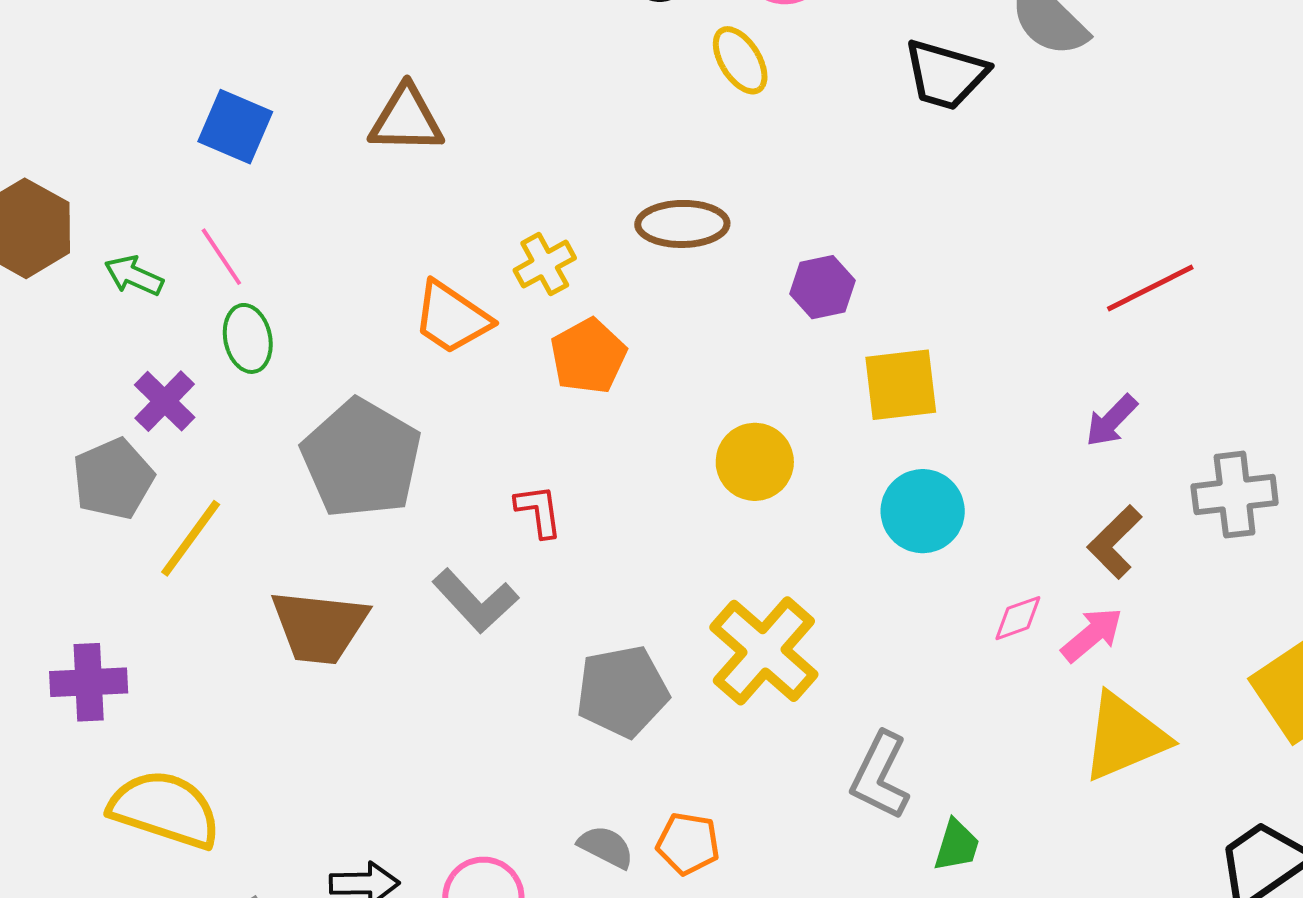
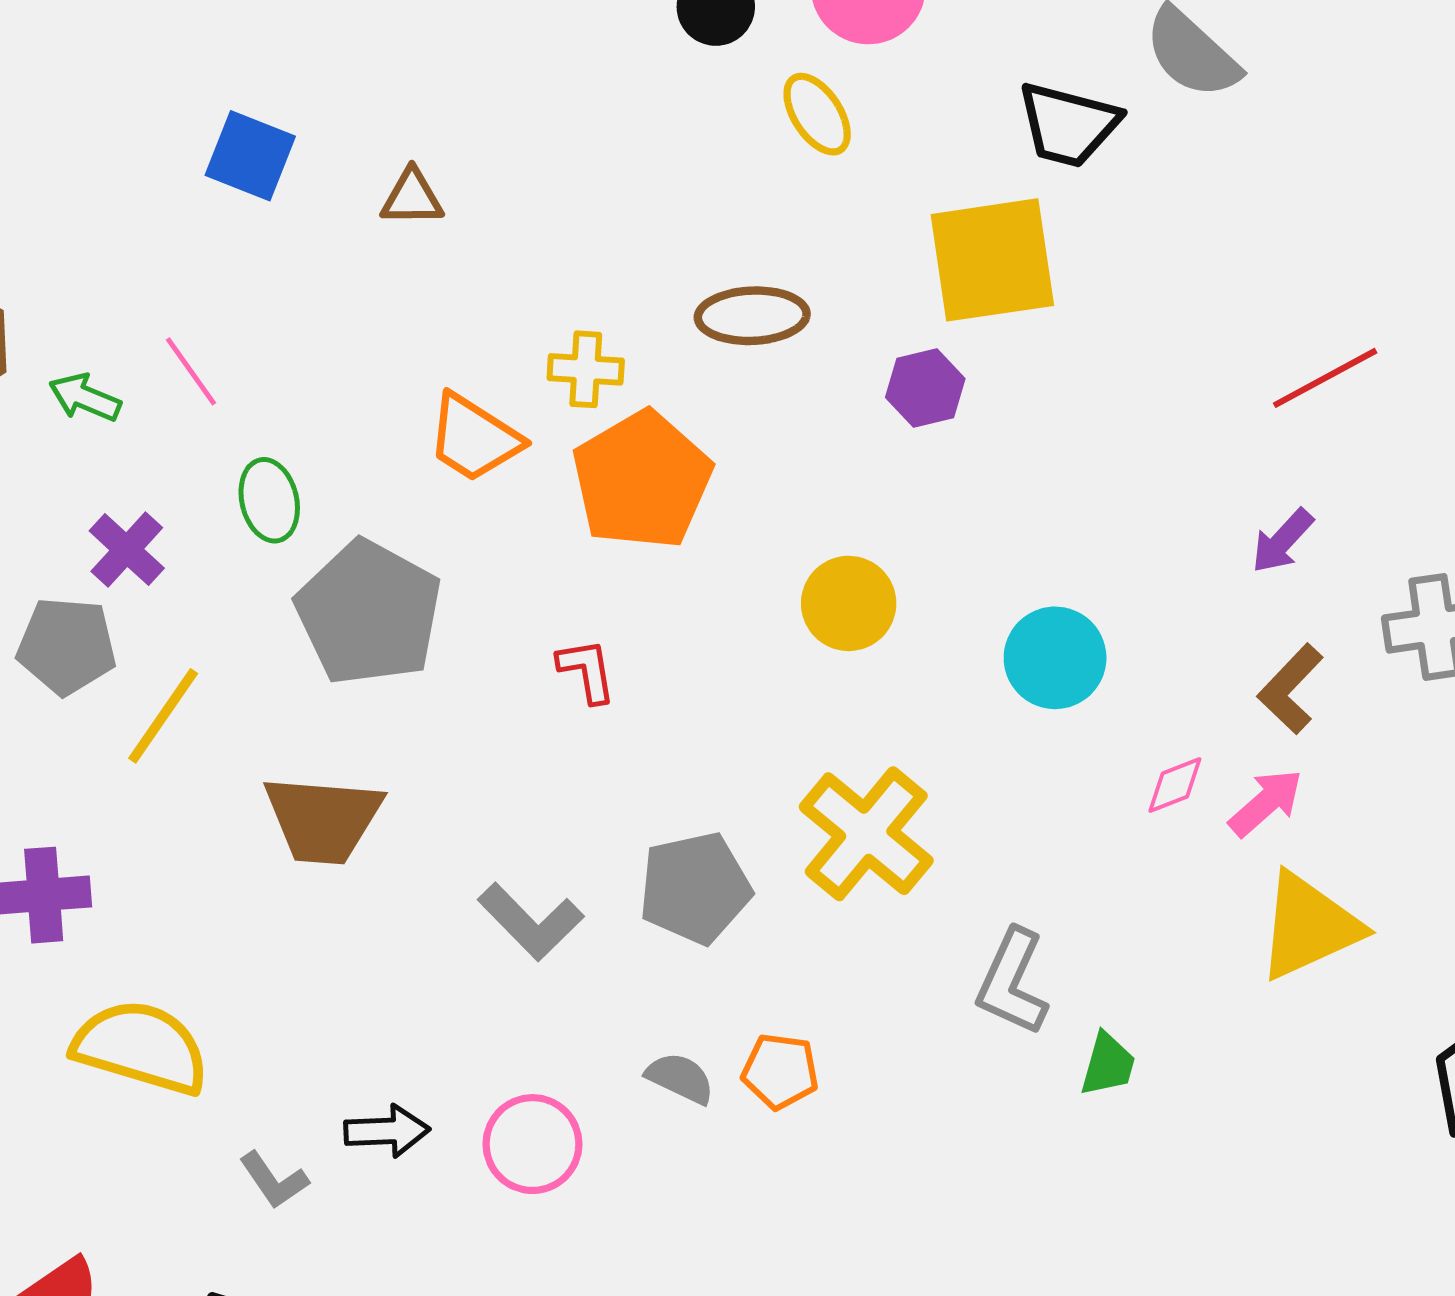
brown triangle: (406, 119) -> (412, 197), size x0.7
blue square: (235, 127) -> (250, 156), moved
yellow cross: (545, 264) -> (586, 369), turned 34
green ellipse: (248, 338) -> (269, 500), moved
orange pentagon: (588, 356) -> (642, 480), size x1.5
yellow square: (901, 385) -> (992, 260), moved, size x1.4
gray pentagon: (113, 479) -> (67, 646), turned 30
gray L-shape: (475, 601) -> (531, 922), moved

